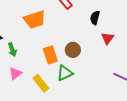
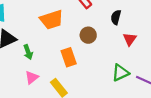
brown circle: (73, 50) -> (88, 35), moved
green triangle: (65, 73) -> (120, 73), moved

